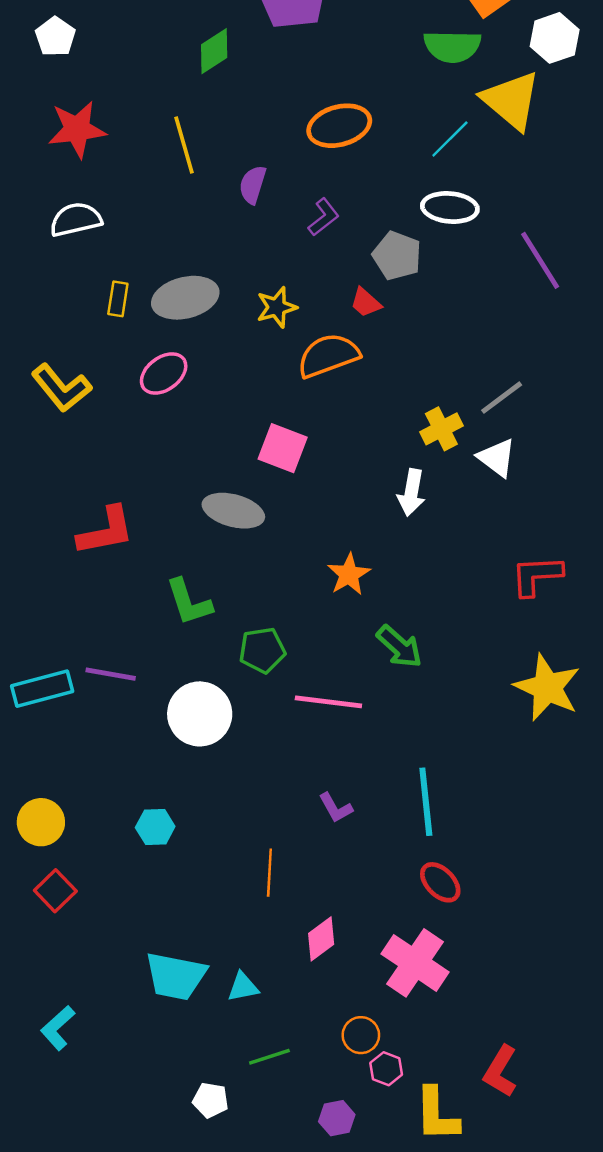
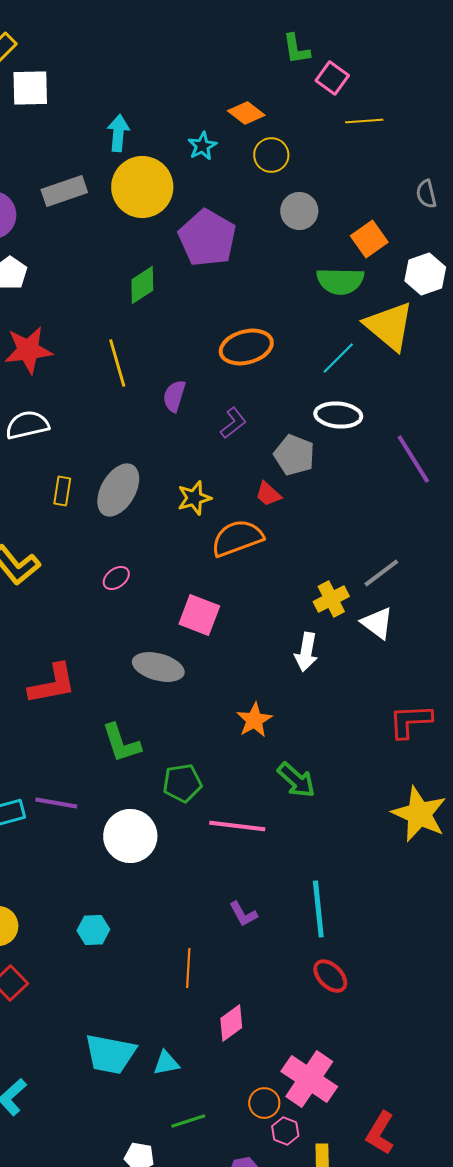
gray ellipse: (185, 298) -> (118, 490), turned -46
pink ellipse: (164, 374) -> (116, 578), moved, size x0.7
pink cross: (415, 963) -> (309, 1079), moved

